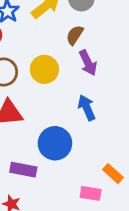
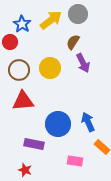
blue arrow: (87, 108) -> (88, 122), moved
pink rectangle: (91, 193) -> (75, 161), moved

